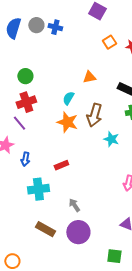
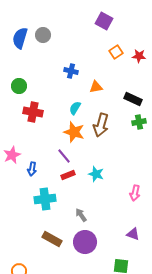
blue cross: (55, 27) -> (71, 71), moved
green circle: (25, 76) -> (19, 86), moved
red cross: (26, 102) -> (33, 112), turned 30
purple line: (19, 123) -> (64, 156), moved
cyan star: (111, 139) -> (96, 174), moved

